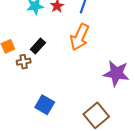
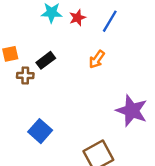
orange arrow: (80, 37) -> (97, 59), size x0.6

